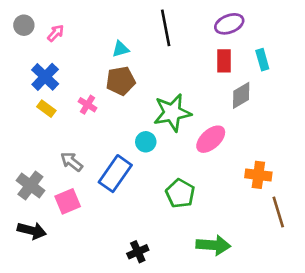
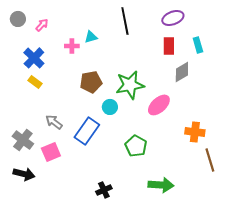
brown pentagon: (121, 81) -> (91, 82), moved
pink cross: (87, 105) -> (72, 46), moved, turned -32

